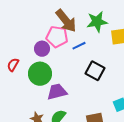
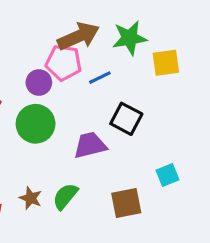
brown arrow: (66, 21) -> (78, 36), turned -75
purple trapezoid: (57, 92) -> (90, 145), moved

